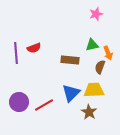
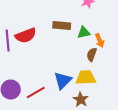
red semicircle: (34, 48) -> (26, 36), size x1.5
brown rectangle: (70, 60) -> (62, 26), moved

